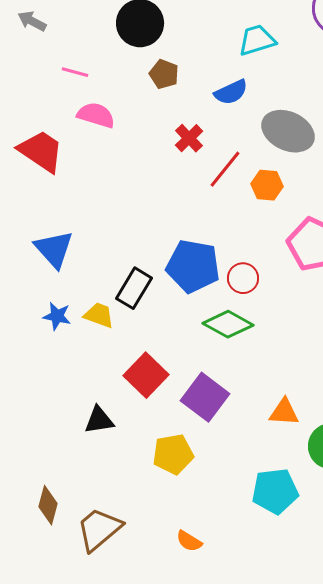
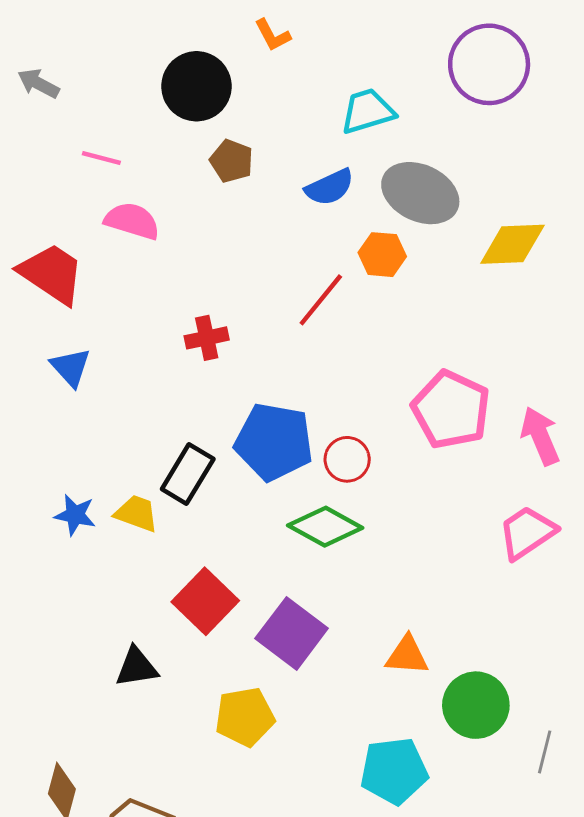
gray ellipse: (288, 131) -> (420, 193), moved
red cross: (189, 138) -> (207, 338), moved, turned 32
orange hexagon: (267, 185) -> (382, 255), moved
blue triangle: (54, 249) -> (71, 367), moved, size x0.7

